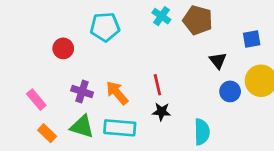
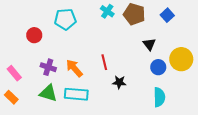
blue square: (252, 39) -> (167, 15), moved, turned -32
black star: (161, 112) -> (119, 82), moved
cyan semicircle: (202, 132) -> (159, 97), moved
orange rectangle: (47, 133) -> (11, 97), moved

